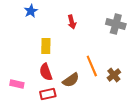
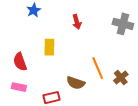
red semicircle: (46, 72) -> (20, 62), moved
brown semicircle: (71, 80) -> (76, 83), turned 54

